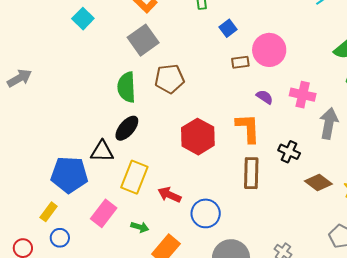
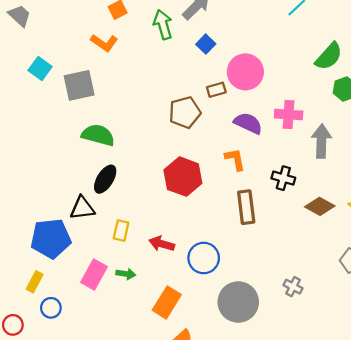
blue square: (228, 28) -> (206, 44), moved
gray square: (143, 40) -> (79, 85), moved, turned 32
brown pentagon: (169, 79) -> (185, 112), moved
green semicircle: (127, 87) -> (98, 135), turned 116
purple semicircle: (265, 97) -> (248, 123), size x1.5
orange L-shape: (248, 128) -> (235, 159), size x0.7
yellow rectangle: (134, 177) -> (121, 231), size x0.6
green arrow: (140, 227) -> (126, 274), moved

